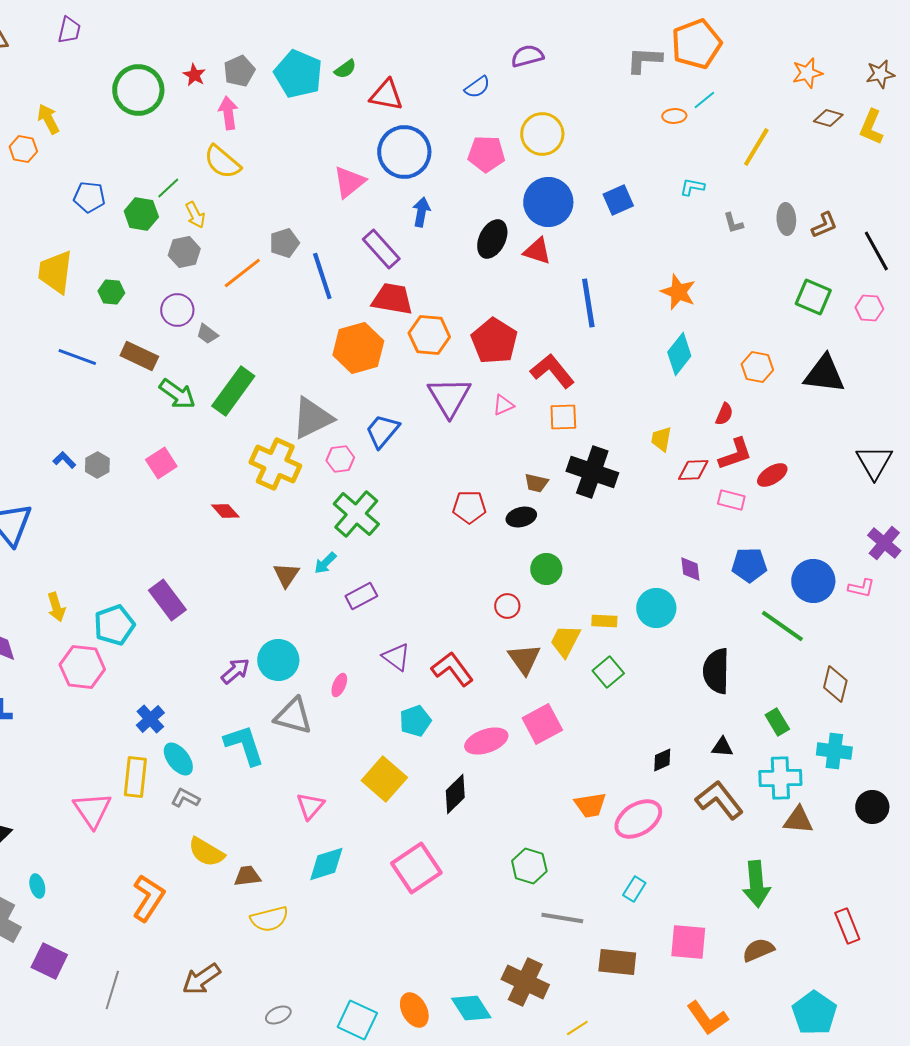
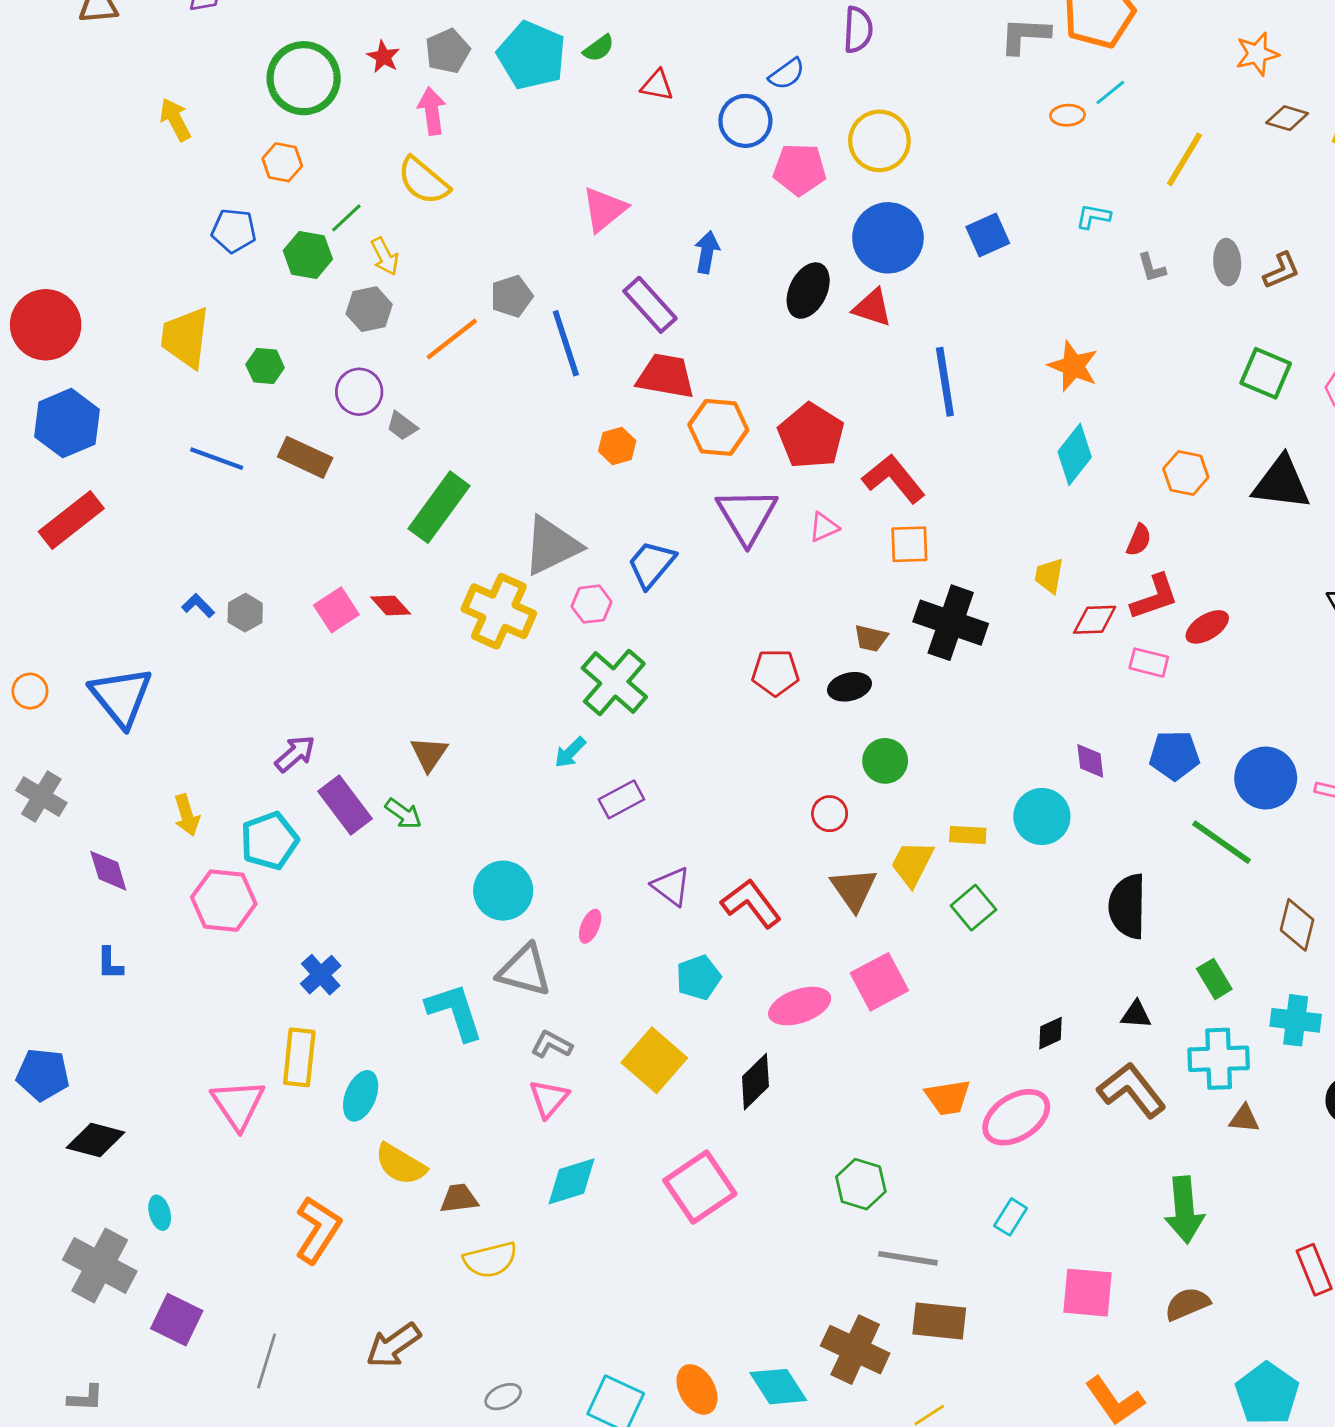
purple semicircle: (527, 56) -> (858, 30), turned 108
red triangle: (386, 95) -> (657, 85), size x0.7
orange hexagon: (23, 149) -> (282, 162), moved
blue circle: (404, 152) -> (745, 121), moved, size x0.7
orange hexagon: (358, 348) -> (617, 446), size x0.5
green arrow: (177, 394) -> (403, 814), moved, size x0.7
red diamond: (225, 511) -> (391, 606), moved
brown triangle: (286, 575) -> (429, 754), moved
purple arrow: (235, 671) -> (295, 754), moved
cyan ellipse: (178, 759) -> (361, 1096), moved, turned 60
gray L-shape: (185, 798) -> (552, 1045), moved
brown triangle: (798, 820) -> (1244, 1119), size x0.7
brown rectangle: (617, 962) -> (939, 1321), moved

